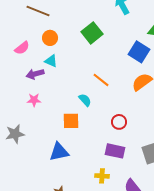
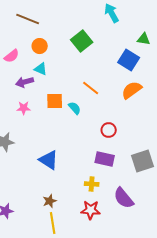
orange square: (71, 121) -> (55, 101), moved
blue triangle: (59, 152) -> (49, 160), turned 45

